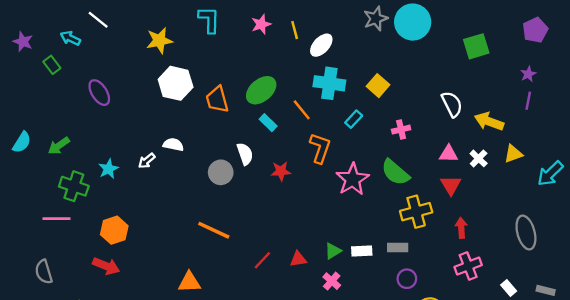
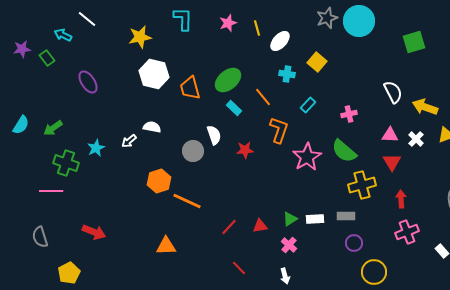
purple star: (23, 42) -> (22, 49), moved, turned -30
cyan cross: (329, 83) -> (287, 74), size x0.6
yellow square: (378, 86) -> (317, 62), moved
orange hexagon: (114, 230) -> (159, 181), moved

